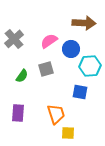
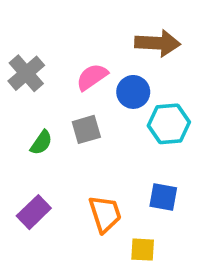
blue square: (80, 92) -> (163, 197), moved
purple rectangle: (18, 113) -> (34, 212), turned 42
yellow square: (68, 133) -> (143, 250), moved

